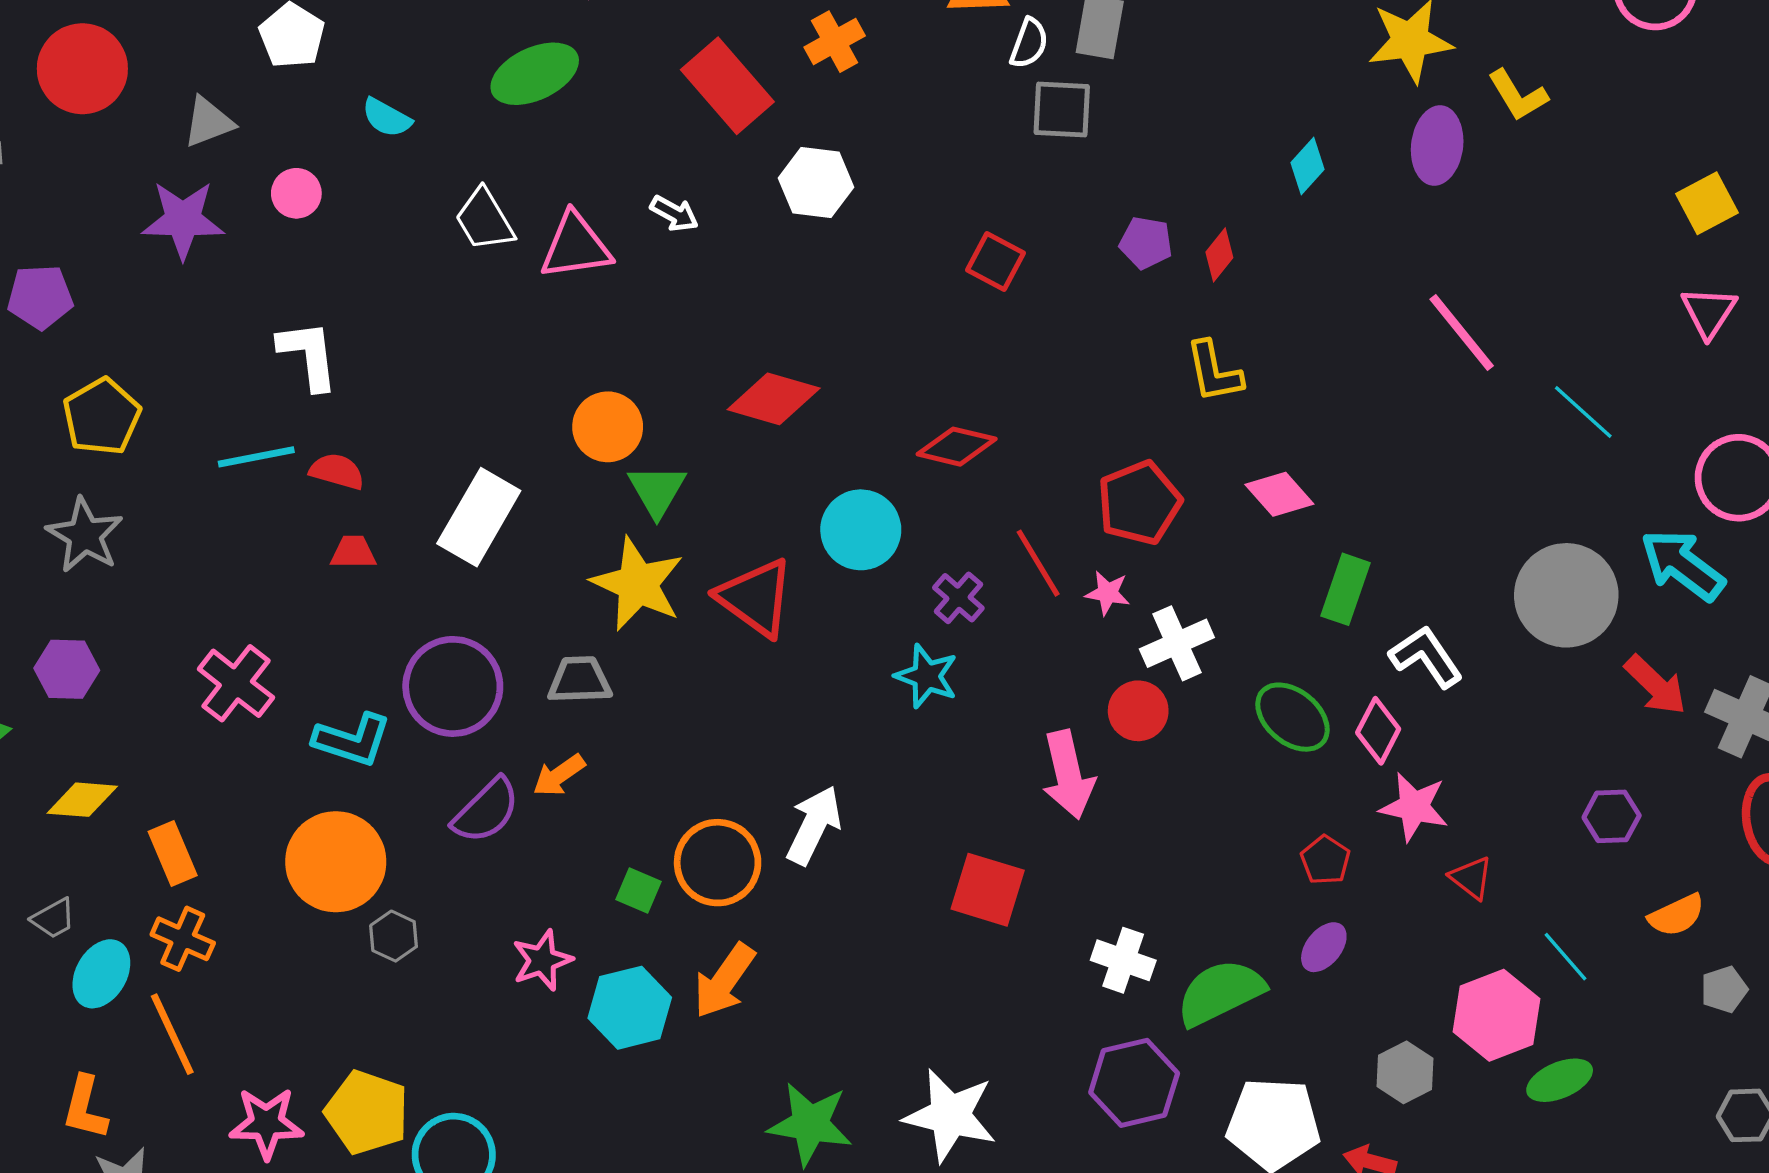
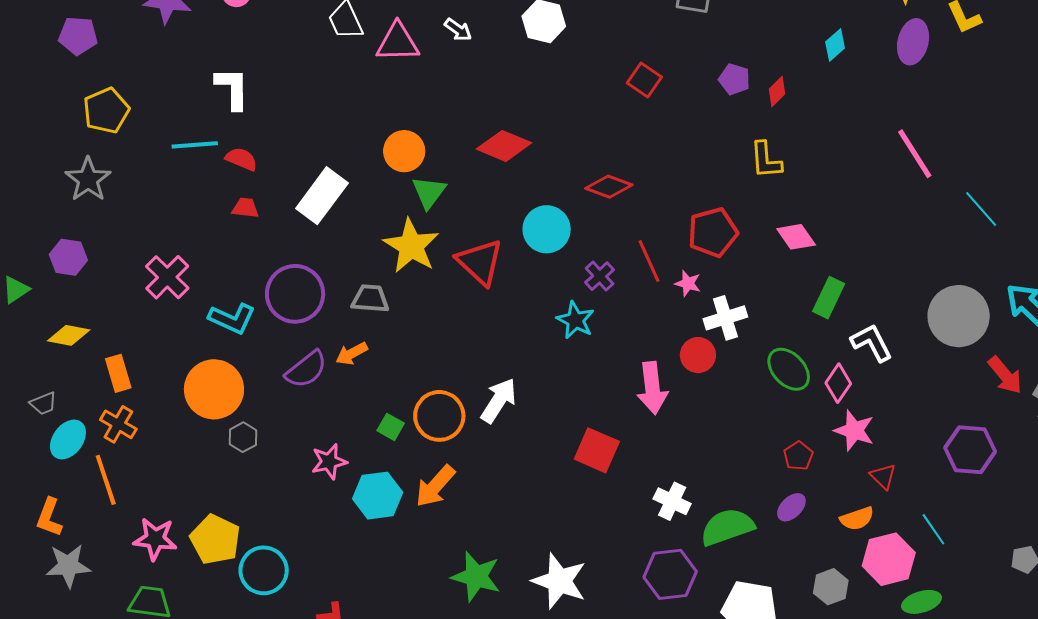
purple hexagon: (1612, 816) -> (970, 450), size x1.5
orange semicircle: (1677, 915) -> (857, 519), moved

